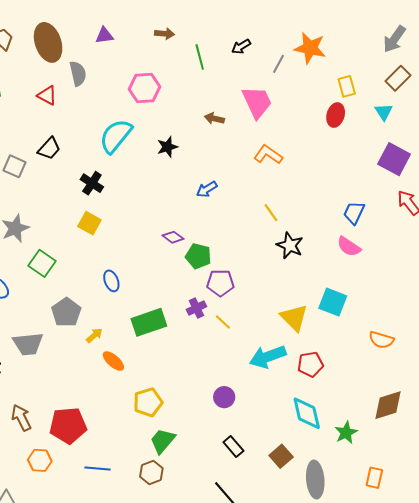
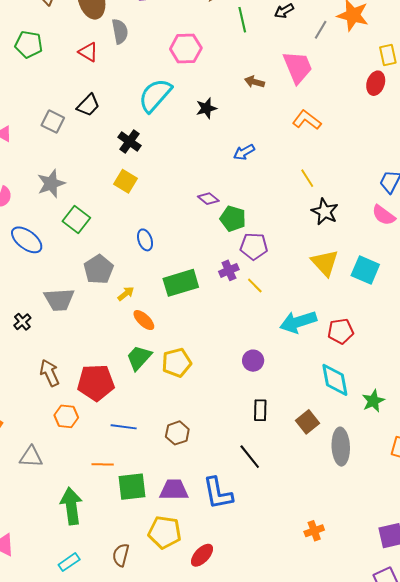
yellow triangle: (294, 318) -> (325, 263), moved
green trapezoid: (163, 441) -> (139, 358), moved
black rectangle: (233, 446) -> (260, 410), turned 40

